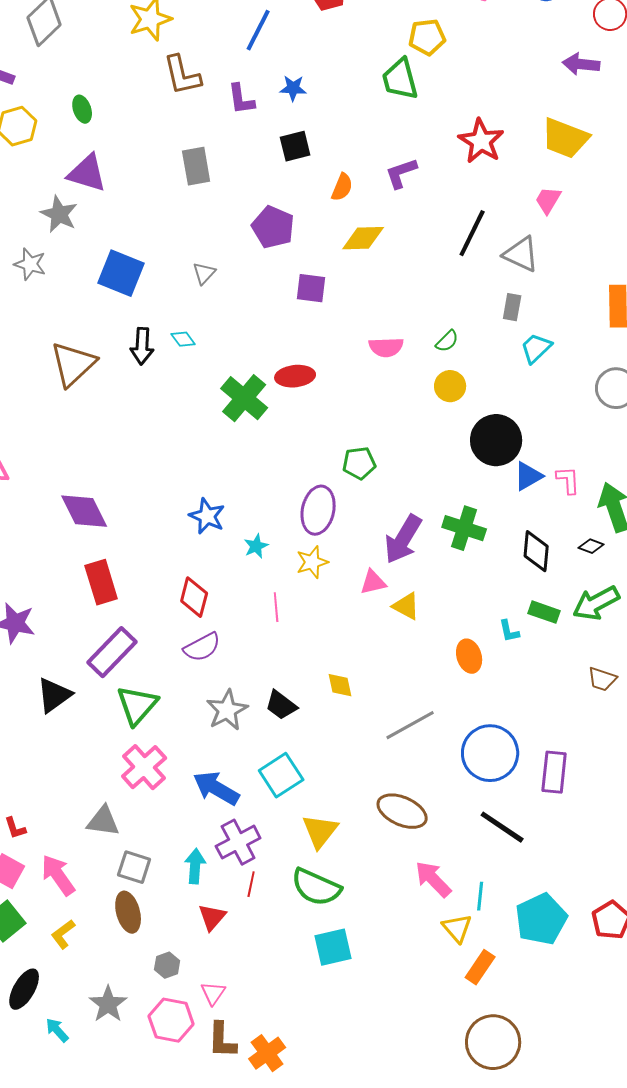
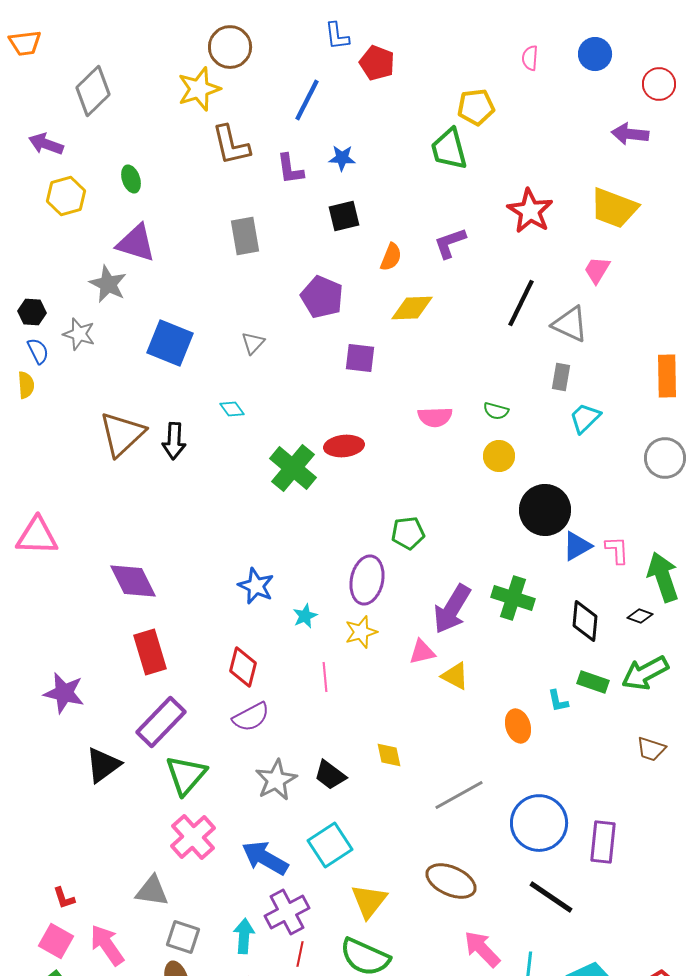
green semicircle: (447, 341) -> (496, 411), turned 60
black arrow: (142, 346) -> (174, 441), moved

